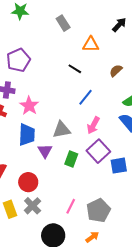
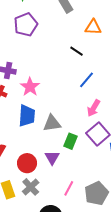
purple pentagon: (18, 60) -> (26, 25), moved
gray triangle: (62, 130) -> (52, 123), moved
purple triangle: (45, 151) -> (52, 158), moved

